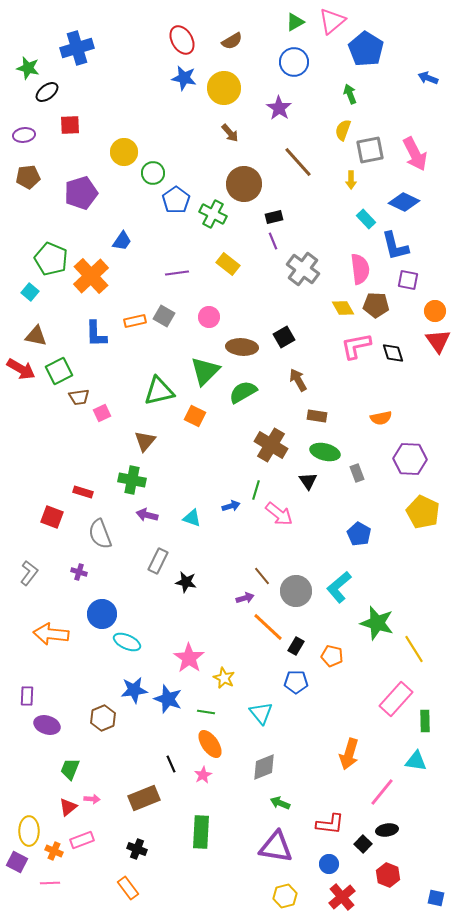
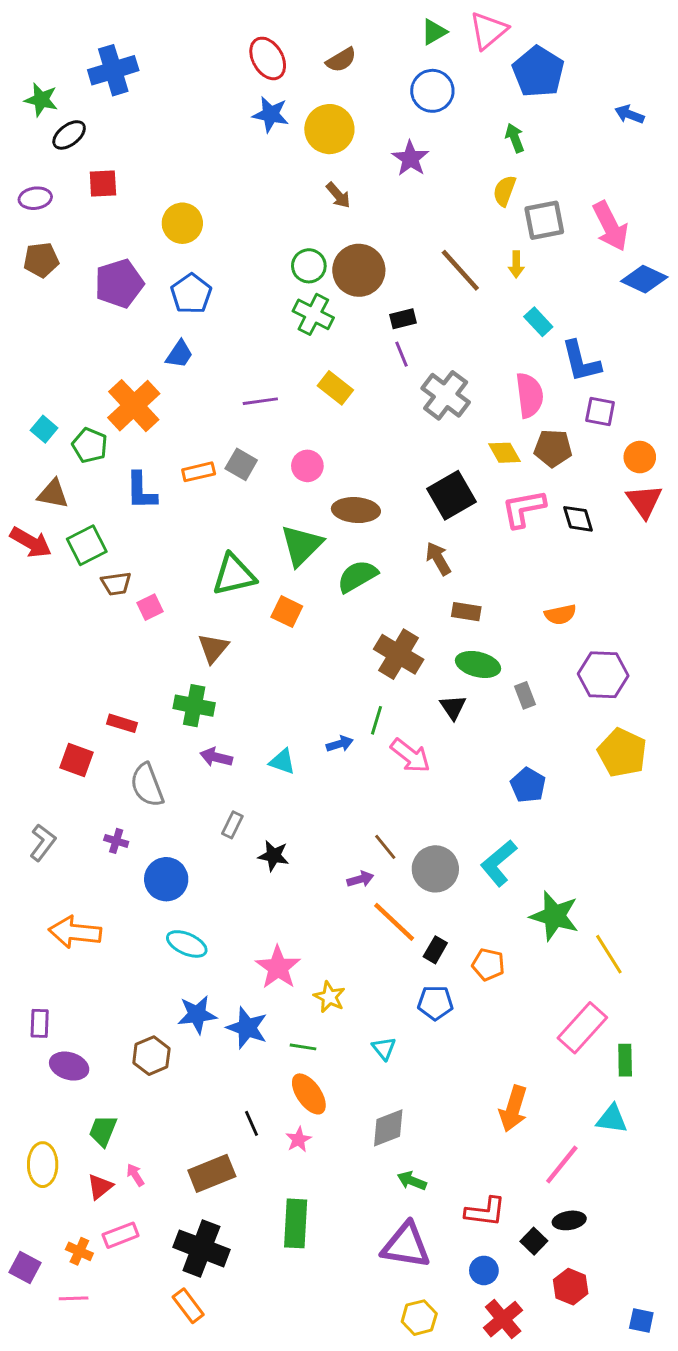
brown line: (298, 162) -> (460, 270), moved
green circle: (153, 173) -> (309, 266), moved
blue pentagon: (176, 200) -> (191, 294), moved
blue diamond: (404, 202) -> (644, 279), moved
green pentagon: (51, 259) -> (90, 445), moved, size x0.7
black square: (284, 337) -> (452, 495), moved, size x1.5
gray rectangle: (158, 561) -> (232, 825), size x0.7
blue circle: (102, 614) -> (166, 879), moved
cyan triangle: (261, 713) -> (384, 1048), size x0.7
pink arrow: (92, 799) -> (135, 1175), turned -126
yellow ellipse: (29, 831) -> (43, 1165), moved
black cross: (137, 849) -> (201, 1248), size x1.8

